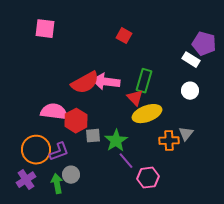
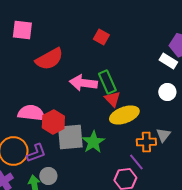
green rectangle: (144, 81) -> (107, 82), moved, turned -40
red semicircle: (85, 83) -> (49, 59), moved
gray square: (93, 136) -> (70, 137), size x1.8
purple line: (126, 161) -> (136, 162), moved

